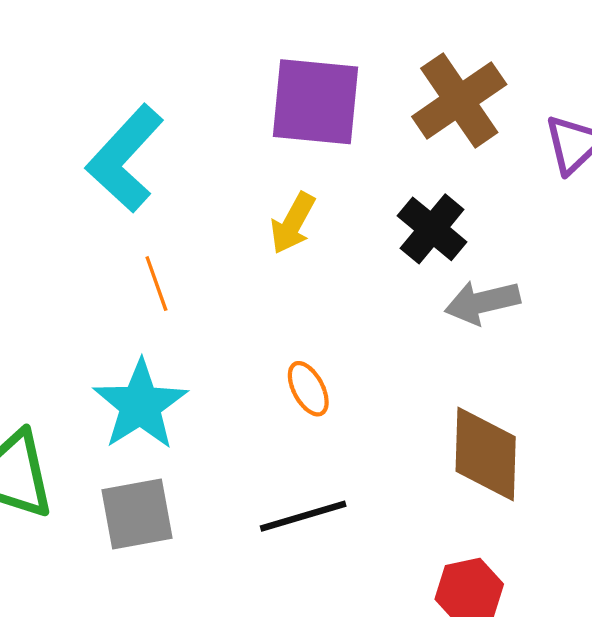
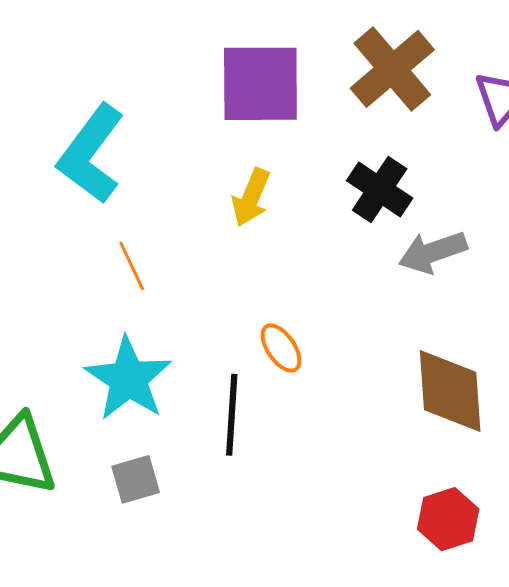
gray square: (137, 514) -> (136, 479), size x0.7
black line: (303, 516) -> (232, 415), moved, turned -64

